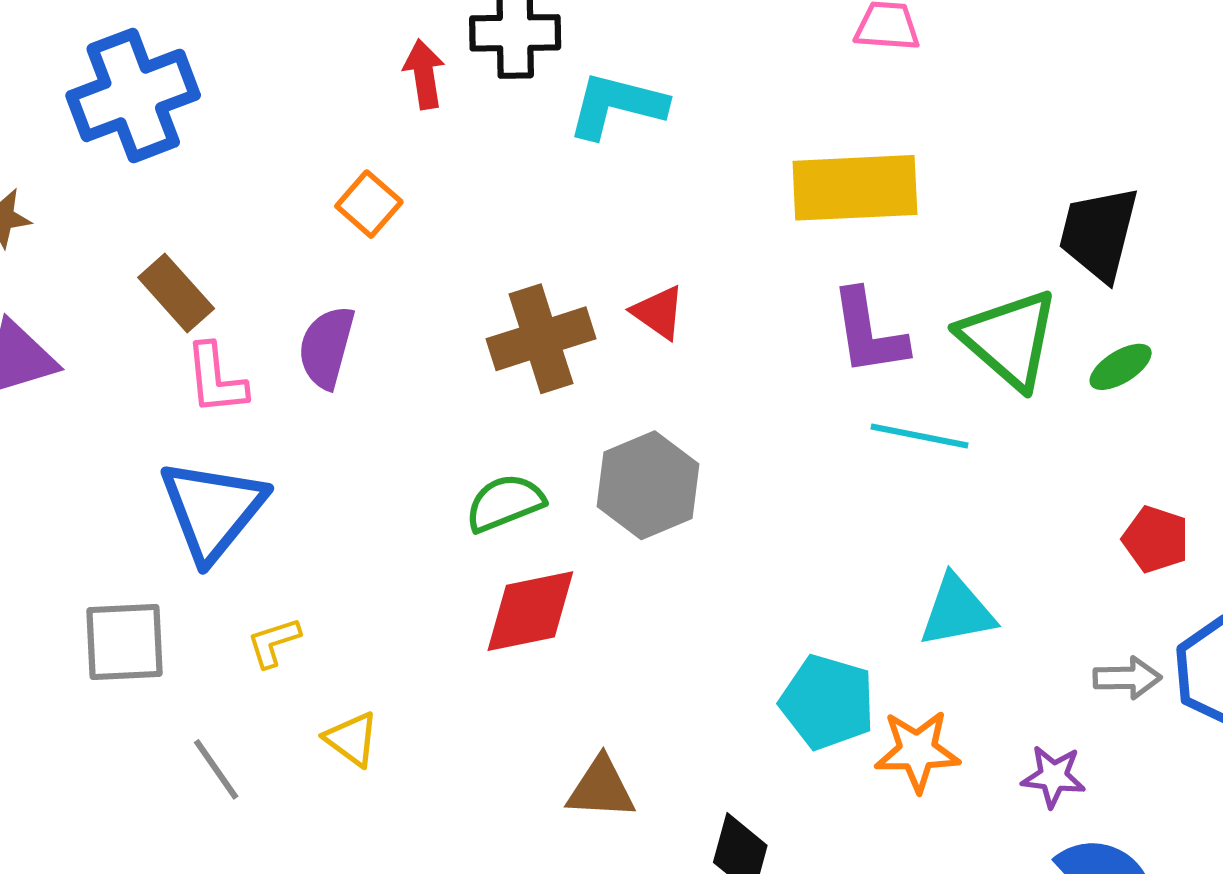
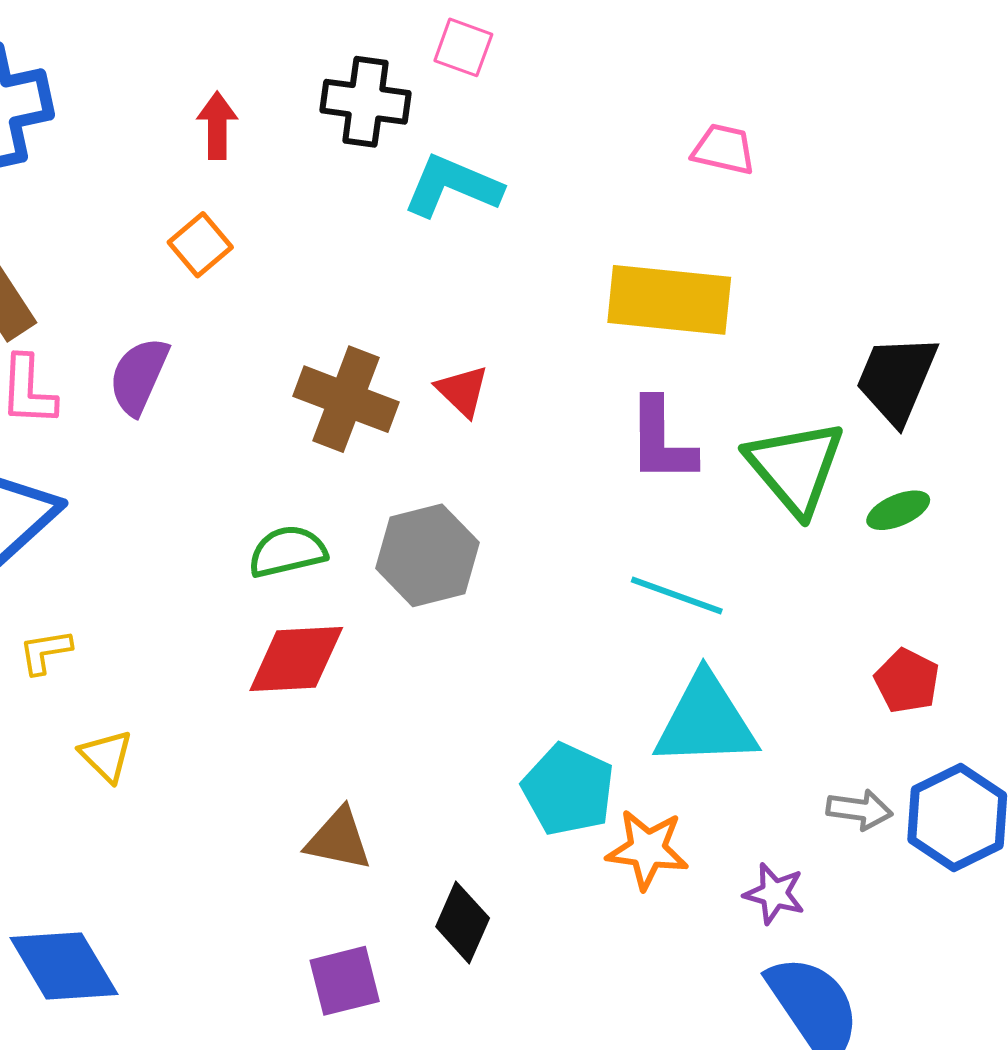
red arrow: (424, 74) -> (217, 126), moved
brown cross: (541, 339) -> (346, 399), turned 30
cyan line: (919, 436) -> (677, 596), moved
cyan triangle: (957, 611) -> (706, 721), size x1.4

